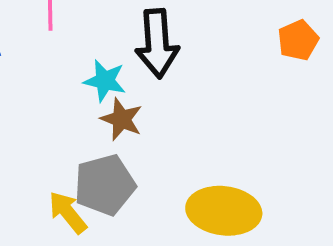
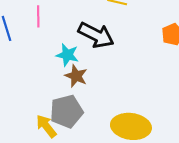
black arrow: (157, 43) -> (96, 35), turned -60

